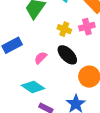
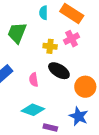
pink semicircle: (41, 58) -> (34, 80), turned -40

